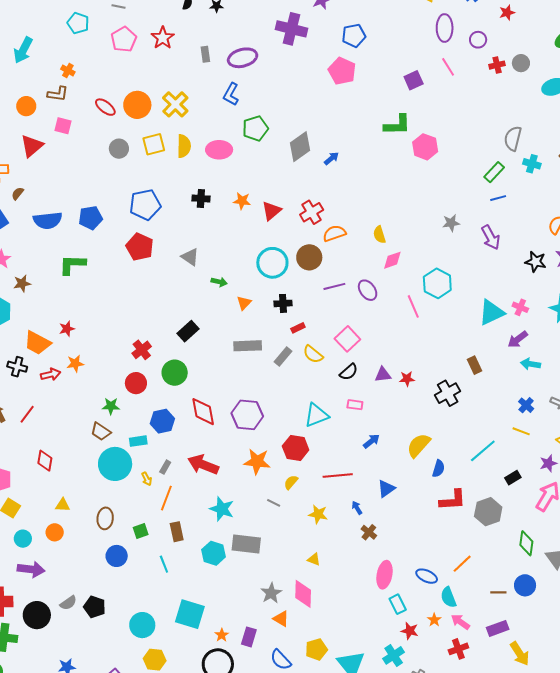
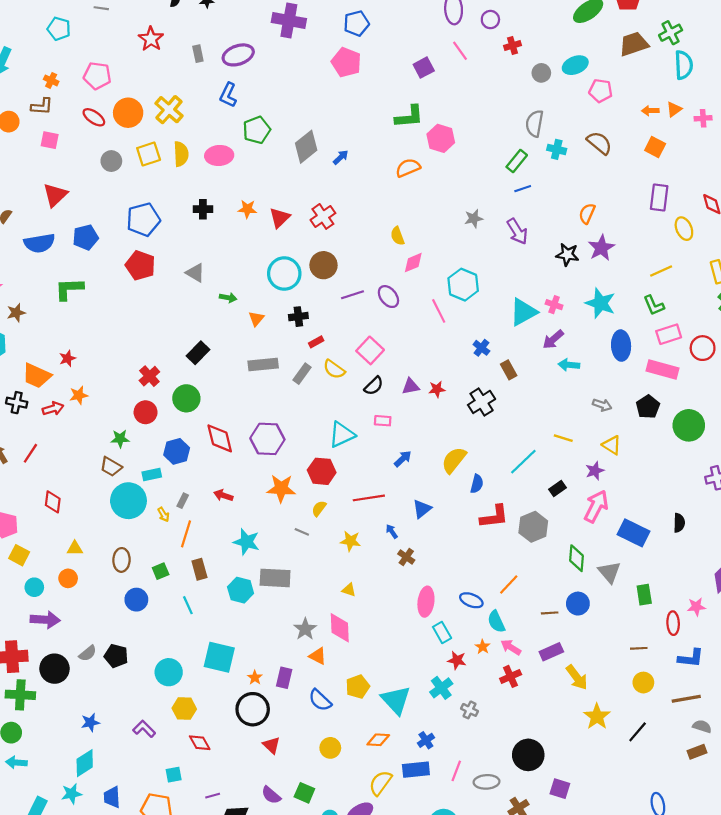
pink pentagon: (124, 39) -> (97, 76), moved, turned -30
gray circle: (521, 63) -> (541, 73), moved
red triangle: (32, 146) -> (55, 195), moved
orange semicircle: (334, 233) -> (408, 168), moved
blue cross: (526, 405) -> (481, 348), moved
red arrow: (203, 465) -> (223, 495), size x0.6

